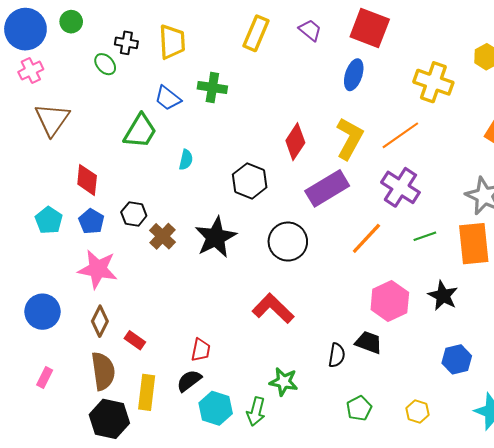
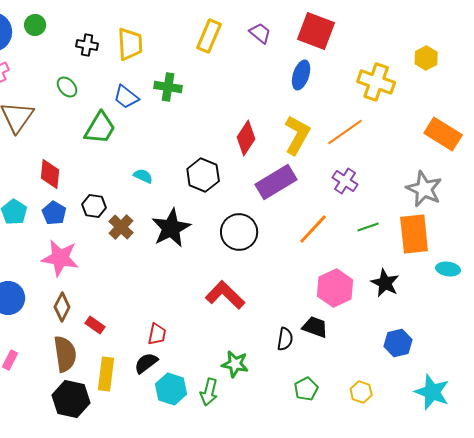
green ellipse: (105, 64) -> (67, 87), moved
cyan semicircle: (186, 160) -> (143, 176), moved, turned -78
purple cross: (400, 187) -> (345, 181), size x0.7

